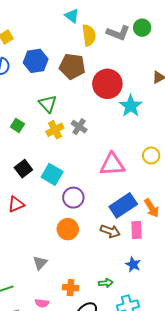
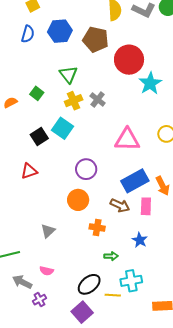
cyan square: (52, 174) -> (63, 128), moved
orange cross: (71, 288) -> (97, 228), moved

